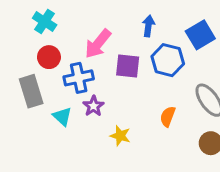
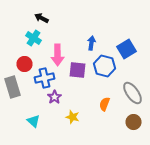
cyan cross: (45, 21) -> (34, 38), moved
pink arrow: (98, 44) -> (58, 55), turned -40
cyan triangle: (62, 116) -> (34, 121), moved

